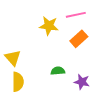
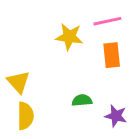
orange rectangle: (79, 39) -> (112, 55), turned -54

